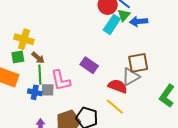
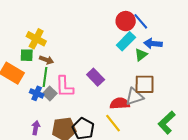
green triangle: (124, 15) -> (141, 55), moved
brown arrow: (38, 58) -> (47, 60), turned -32
red semicircle: (118, 86) -> (120, 103), turned -36
gray square: (48, 90) -> (50, 94), turned 32

